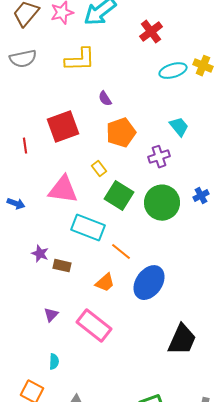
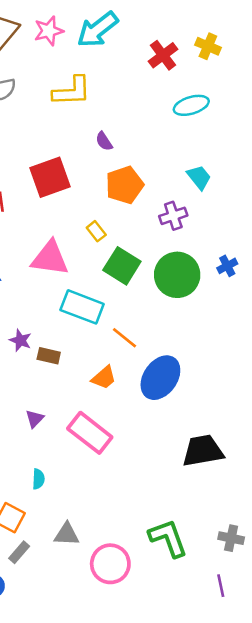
yellow cross: (203, 66) -> (208, 46), moved
black trapezoid: (182, 340) -> (203, 451), turned -124

